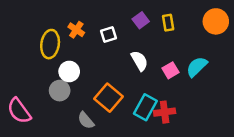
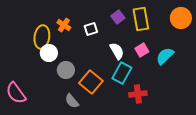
yellow rectangle: (168, 23) -> (141, 19), size x1.6
pink square: (170, 70) -> (142, 50), moved
white circle: (69, 71) -> (49, 53), moved
gray circle: (60, 91) -> (66, 70), moved
cyan rectangle: (145, 107) -> (122, 73), moved

